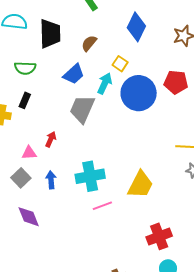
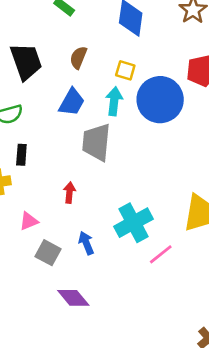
pink triangle: (29, 153) -> (29, 221), moved

